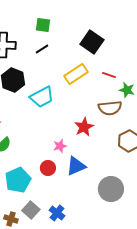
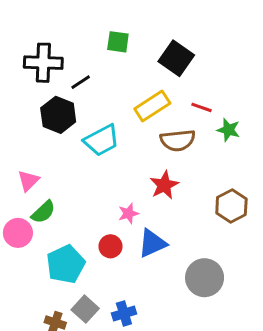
green square: (43, 25) -> (118, 42), moved
black line: (42, 49) -> (81, 82), moved
brown semicircle: (110, 108) -> (178, 140), moved
blue cross: (57, 213) -> (124, 314), turned 35

